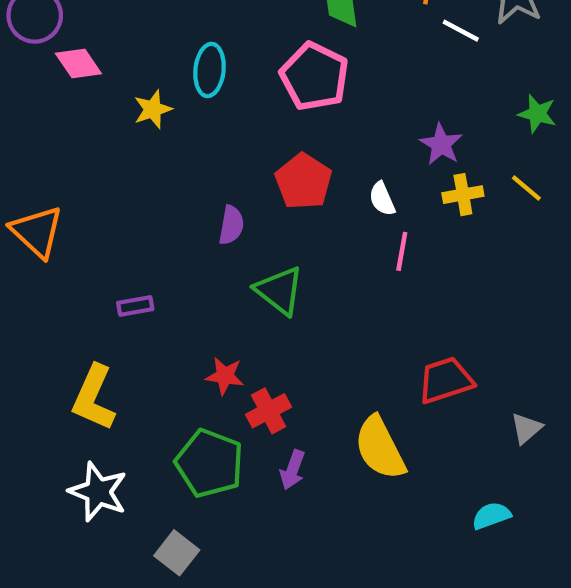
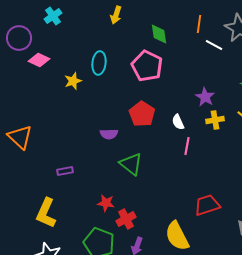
pink diamond: (78, 63) -> (39, 60), turned -30
purple semicircle: (231, 225) -> (109, 134), turned 78

